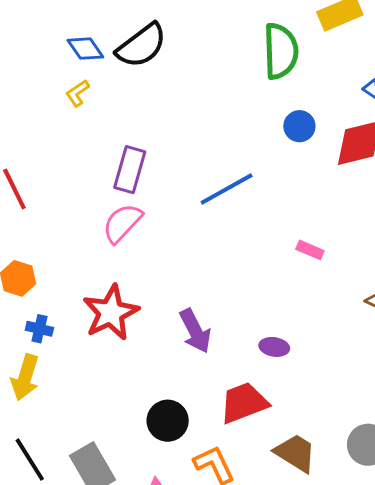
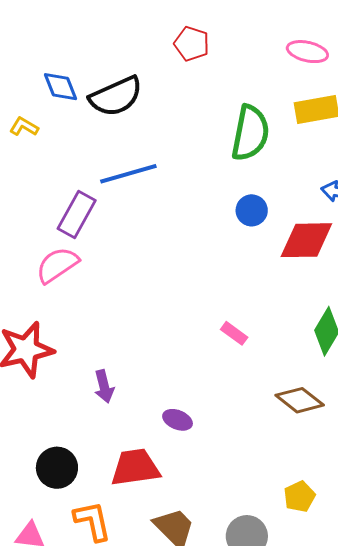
yellow L-shape: (78, 93) -> (24, 127), moved, turned 52
blue line: (227, 189) -> (128, 174), moved
purple arrow: (195, 331) -> (104, 386), size x0.7

